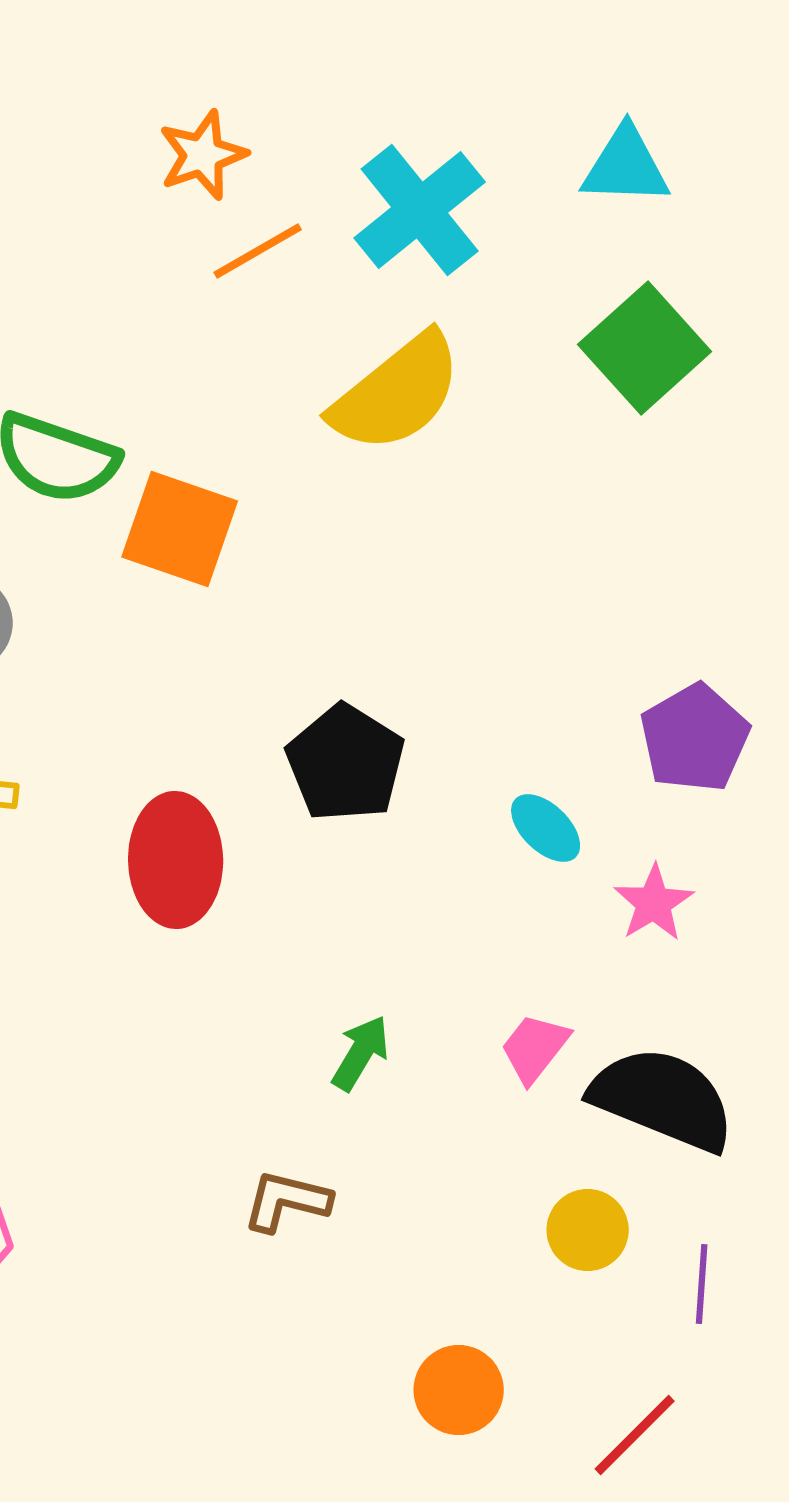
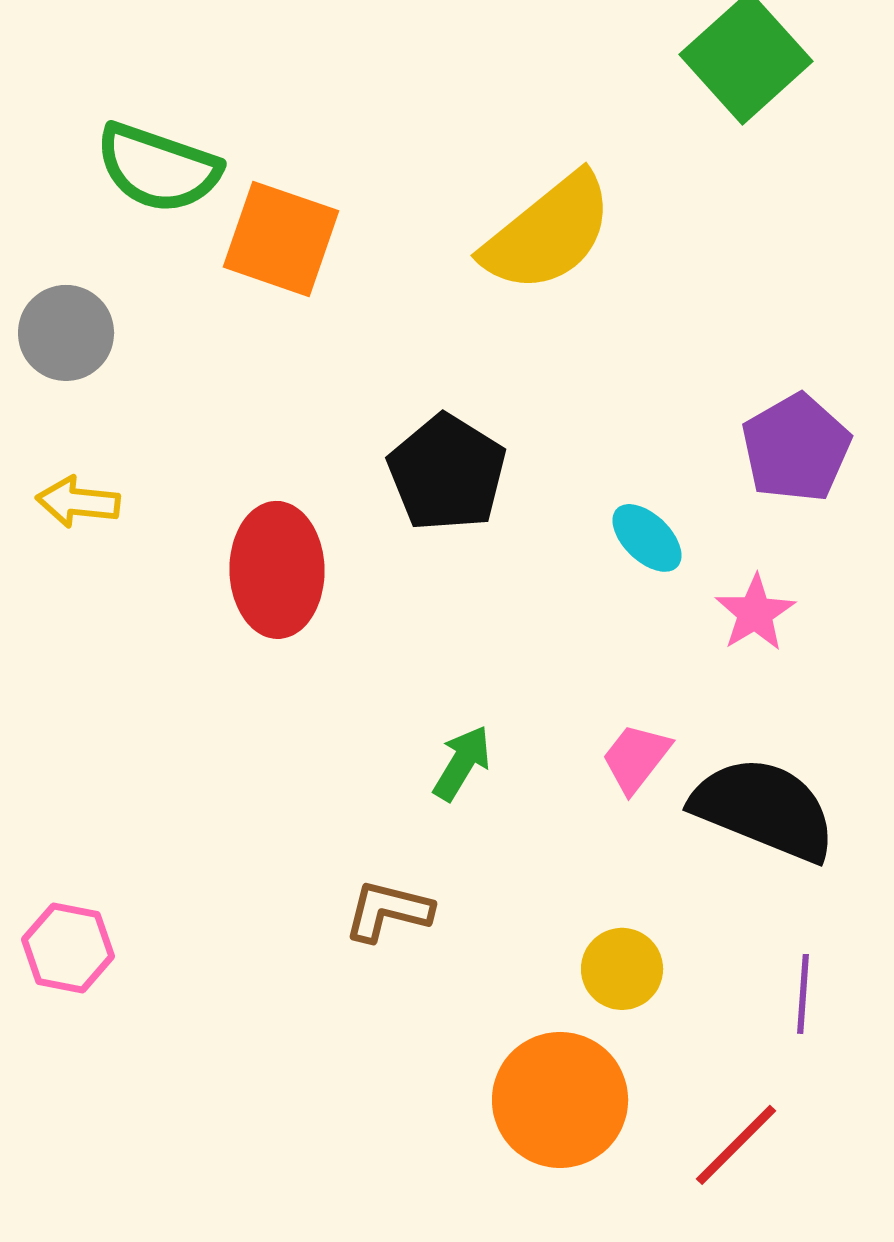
yellow semicircle: (397, 393) -> (548, 233), moved
yellow circle: (588, 1230) -> (622, 969), moved
orange circle: (459, 1390) -> (560, 1100), size x1.5

